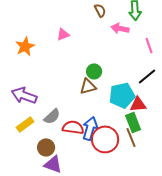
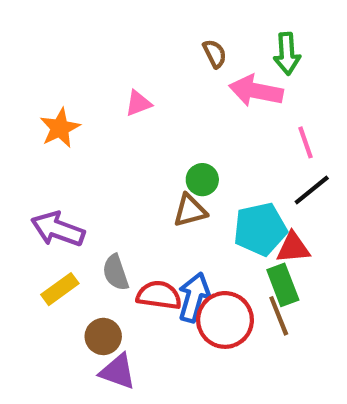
pink arrow: (120, 28) -> (256, 91), size x1.4
pink line: (149, 45) -> (306, 142), moved
gray semicircle: (52, 116) -> (116, 272), turned 114

